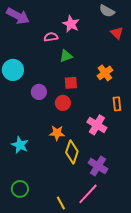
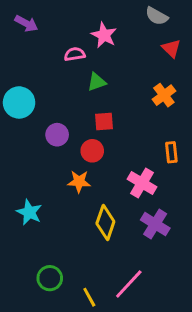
purple arrow: (18, 16) -> (26, 23), size x0.7
orange cross: (105, 73) -> (164, 95), moved
orange star: (57, 133) -> (79, 182), moved
purple cross: (98, 166) -> (155, 224), moved
green circle: (20, 189) -> (50, 278), moved

